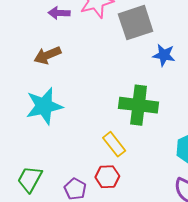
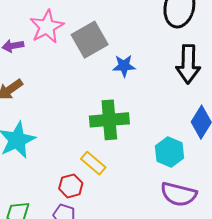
red hexagon: (107, 177) -> (71, 186), moved

